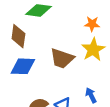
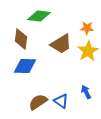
brown trapezoid: (62, 58) -> (61, 44), moved, turned -50

